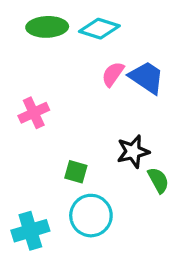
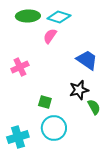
pink semicircle: (113, 74) -> (50, 36), moved
blue trapezoid: (147, 77) -> (87, 60), moved

